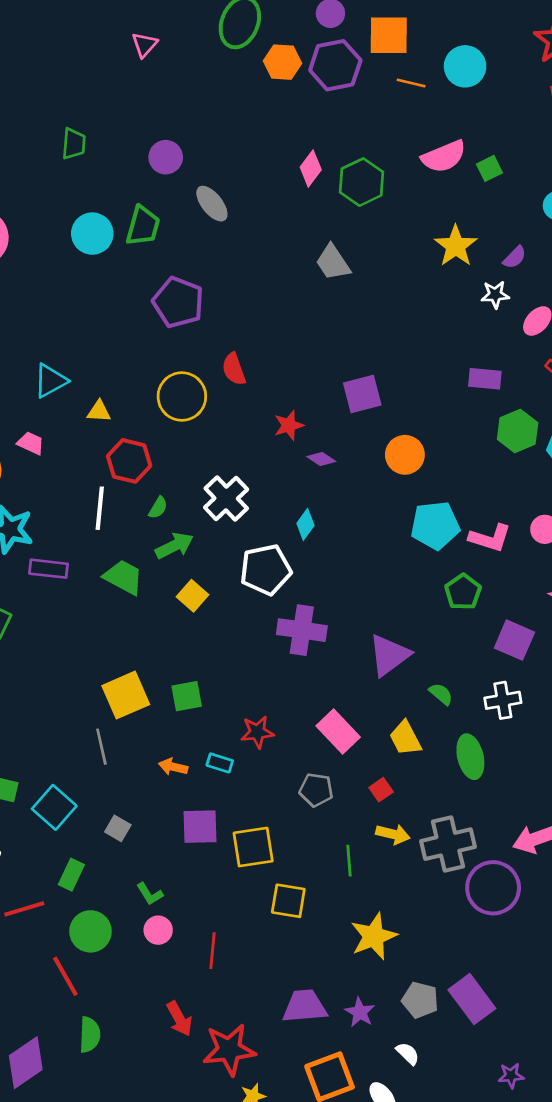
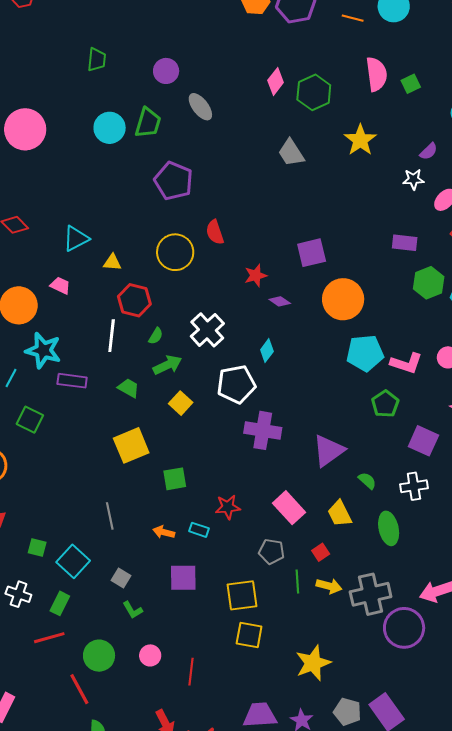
pink semicircle: (444, 156) -> (376, 74), turned -76
yellow star: (456, 246) -> (360, 140), moved
orange circle: (405, 455) -> (343, 299), size x1.4
green trapezoid: (123, 577) -> (129, 388), size x0.7
yellow square: (126, 695) -> (131, 445), moved
yellow square: (253, 847) -> (242, 595), moved
green line: (349, 861) -> (297, 582), moved
green rectangle: (71, 875) -> (60, 603), moved
green L-shape: (150, 894) -> (133, 610), moved

